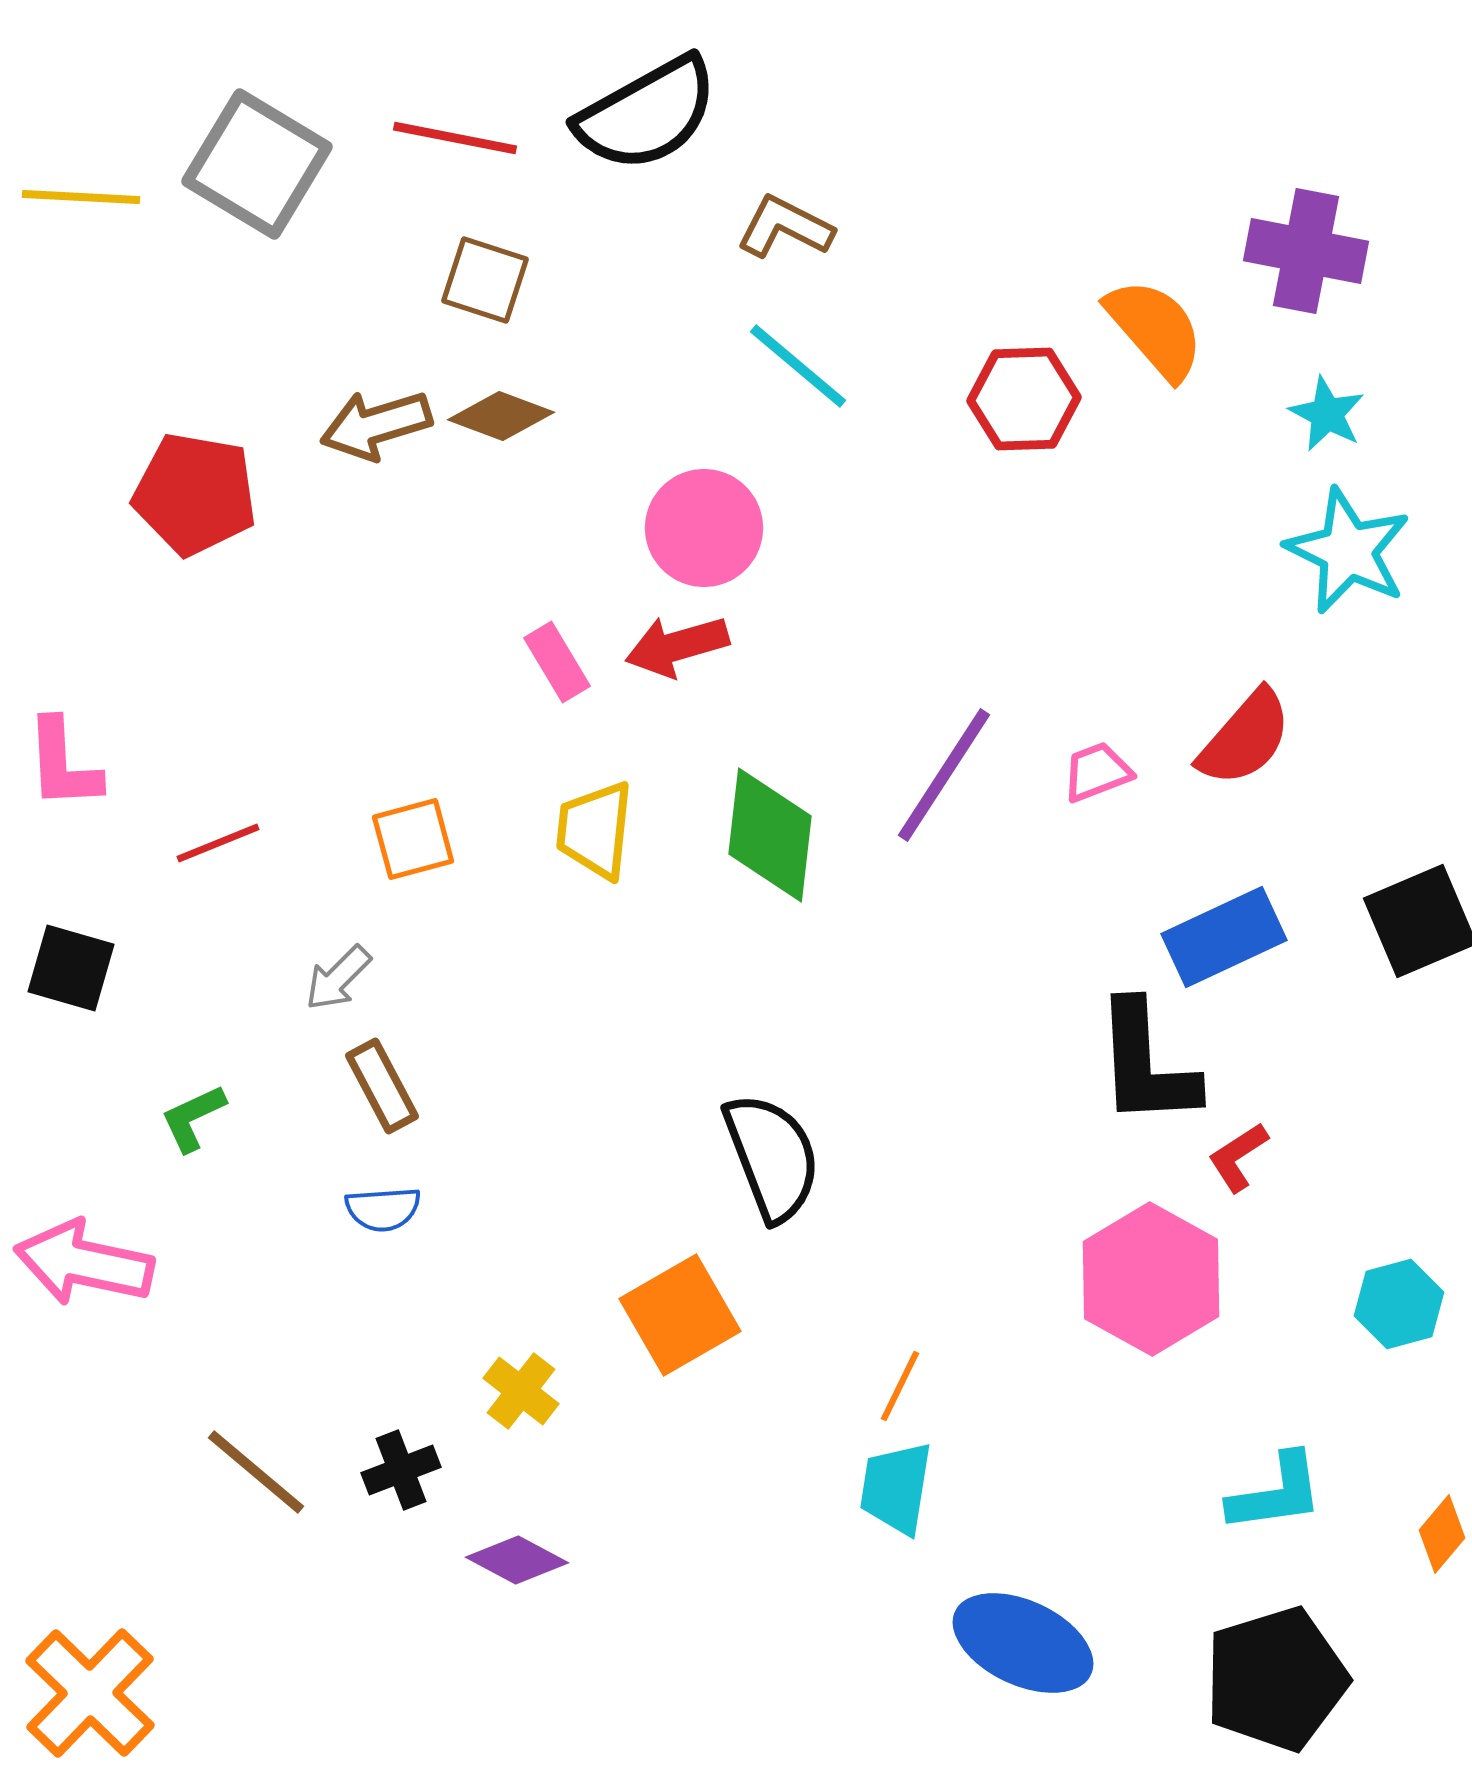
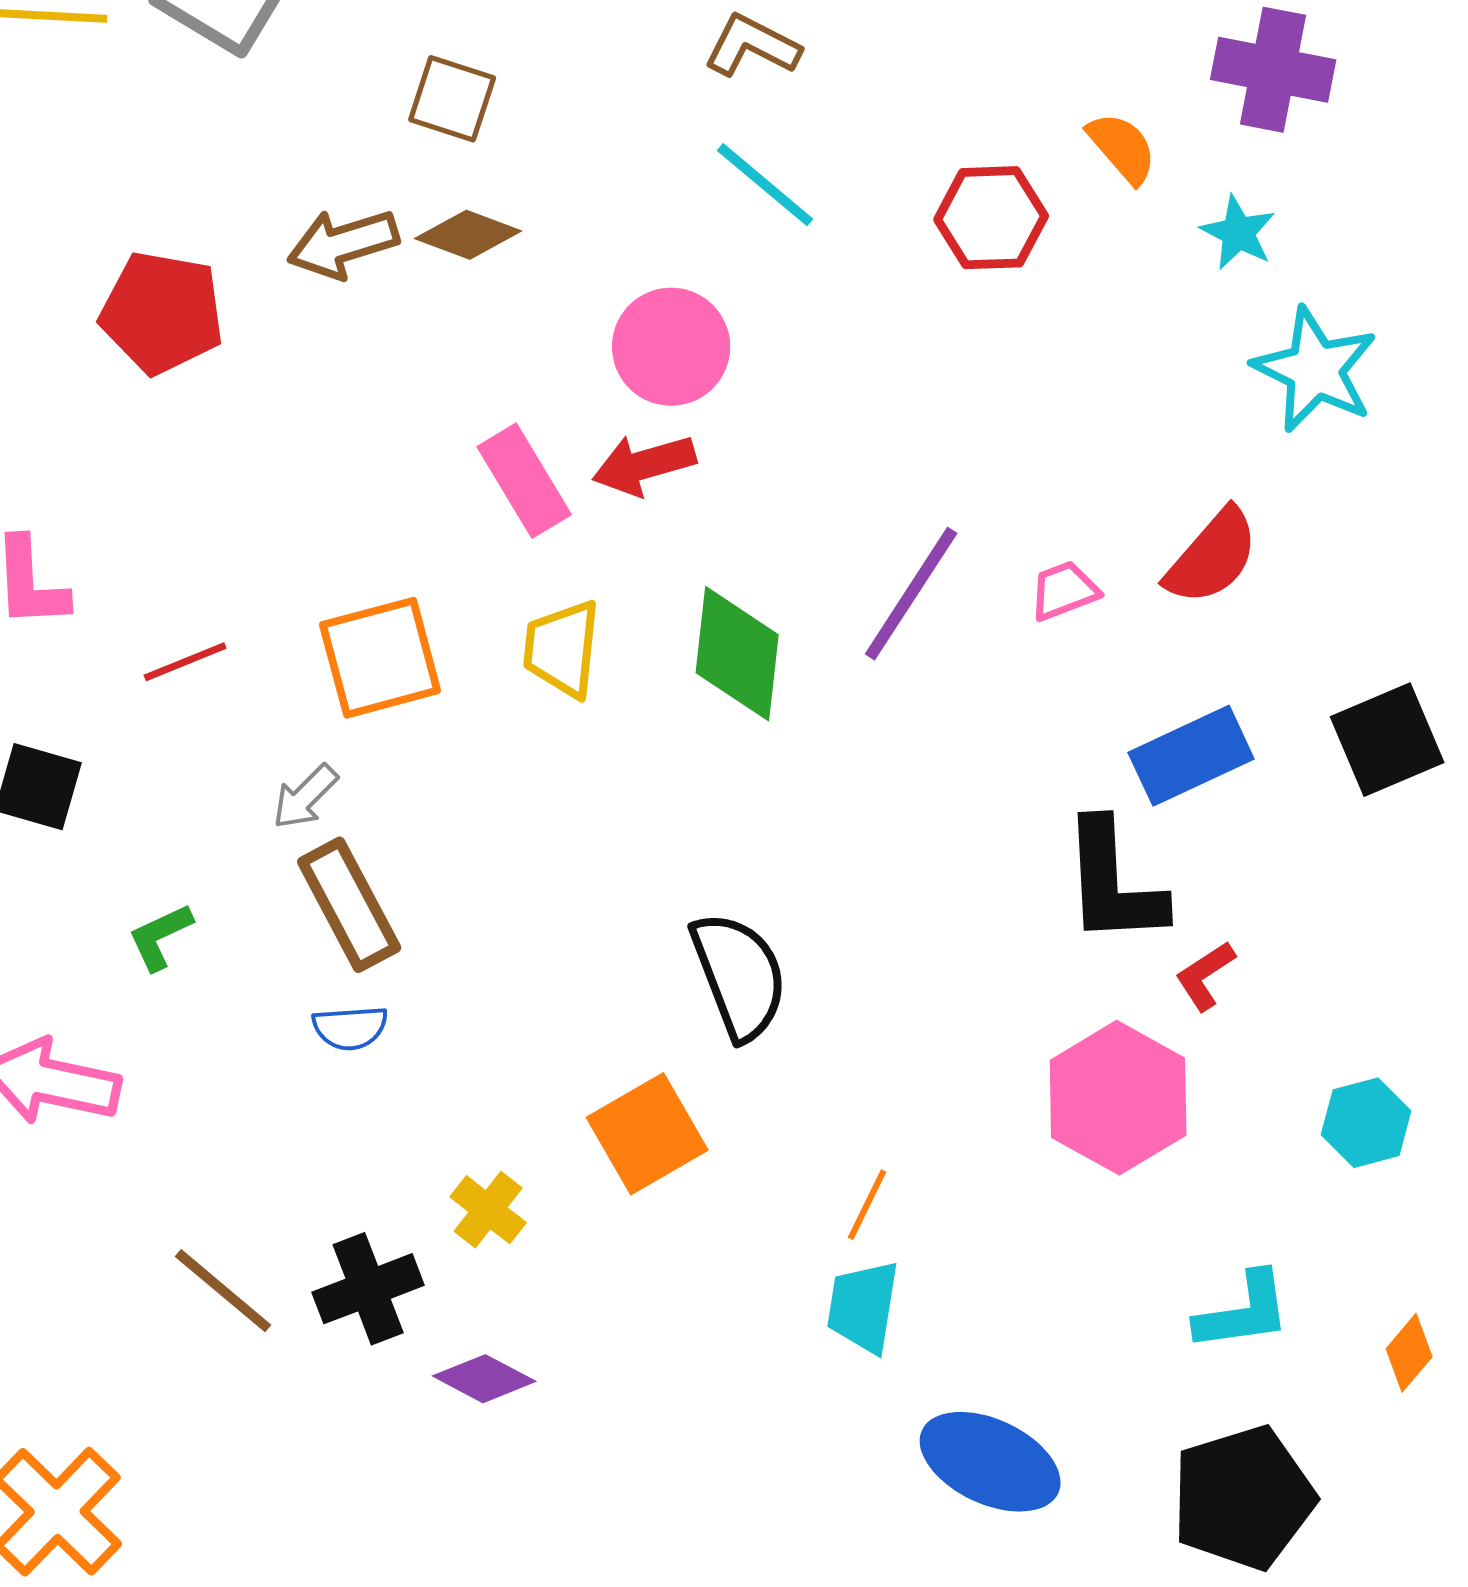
orange semicircle: (1155, 329) -> (1122, 148), size x0.7
cyan star: (1327, 414) -> (1238, 233), moved
pink rectangle: (557, 662) -> (524, 481), size x1.4
orange square: (413, 839) -> (380, 658), size x1.5
brown rectangle: (382, 1086) -> (349, 905), size x1.4
black cross: (401, 1470) -> (368, 1289), size x1.4

